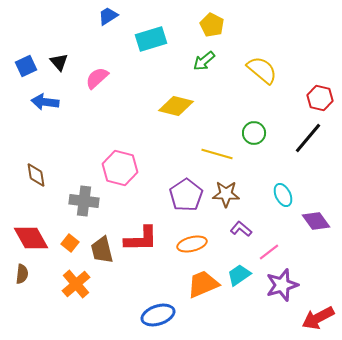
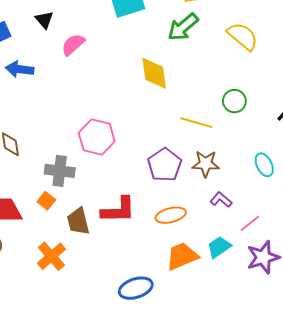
green arrow: (204, 61) -> (183, 27), size x1.4
black triangle: (59, 62) -> (44, 20), moved
yellow diamond: (176, 106) -> (154, 73), turned 68
orange square: (70, 243) -> (46, 201), moved

